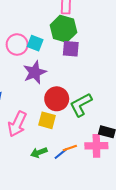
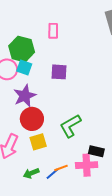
green hexagon: (63, 29) -> (22, 49), moved
red circle: (57, 99) -> (32, 119), moved
yellow square: (47, 120) -> (38, 142), turned -30

